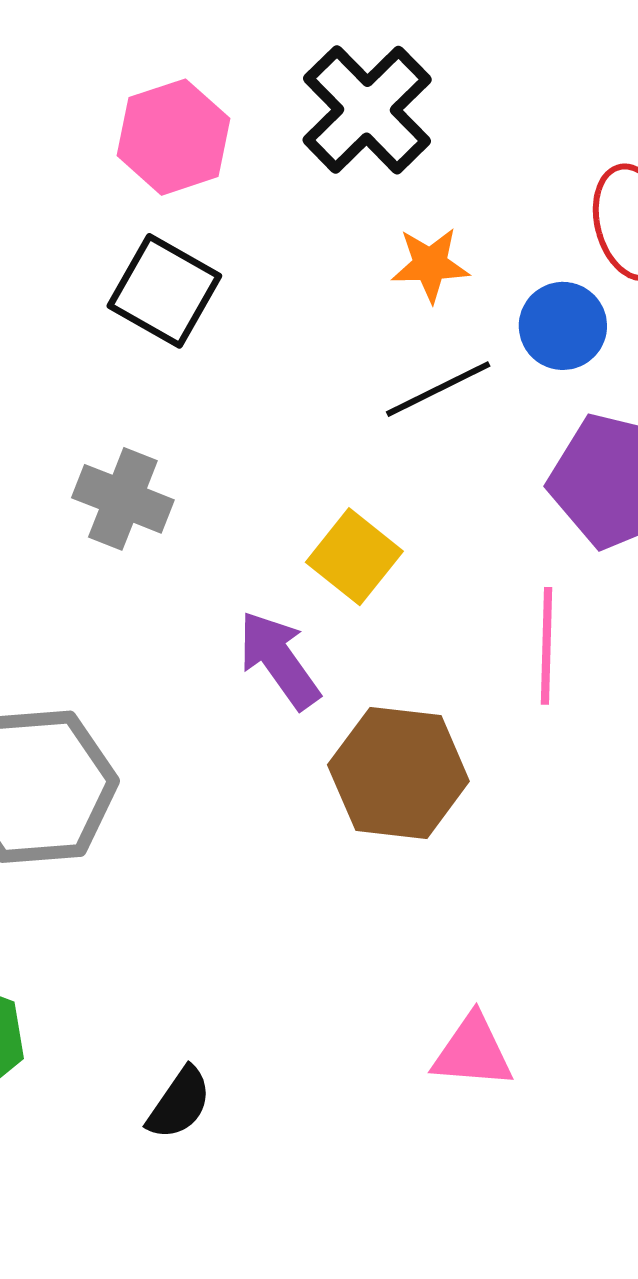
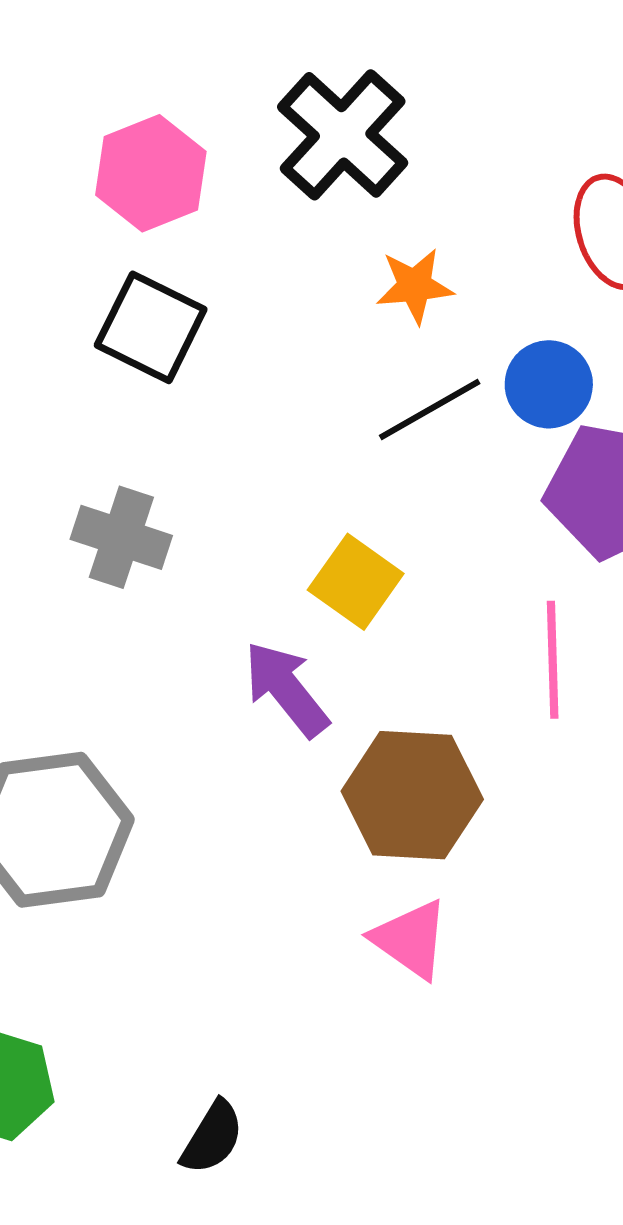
blue circle: (563, 326) -> (549, 384), moved
pink triangle: (473, 1052) -> (410, 939), moved, turned 34

